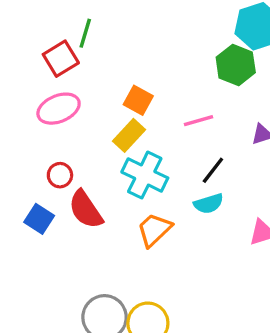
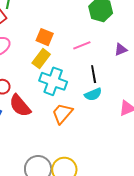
black line: (213, 170) -> (94, 74), turned -42

